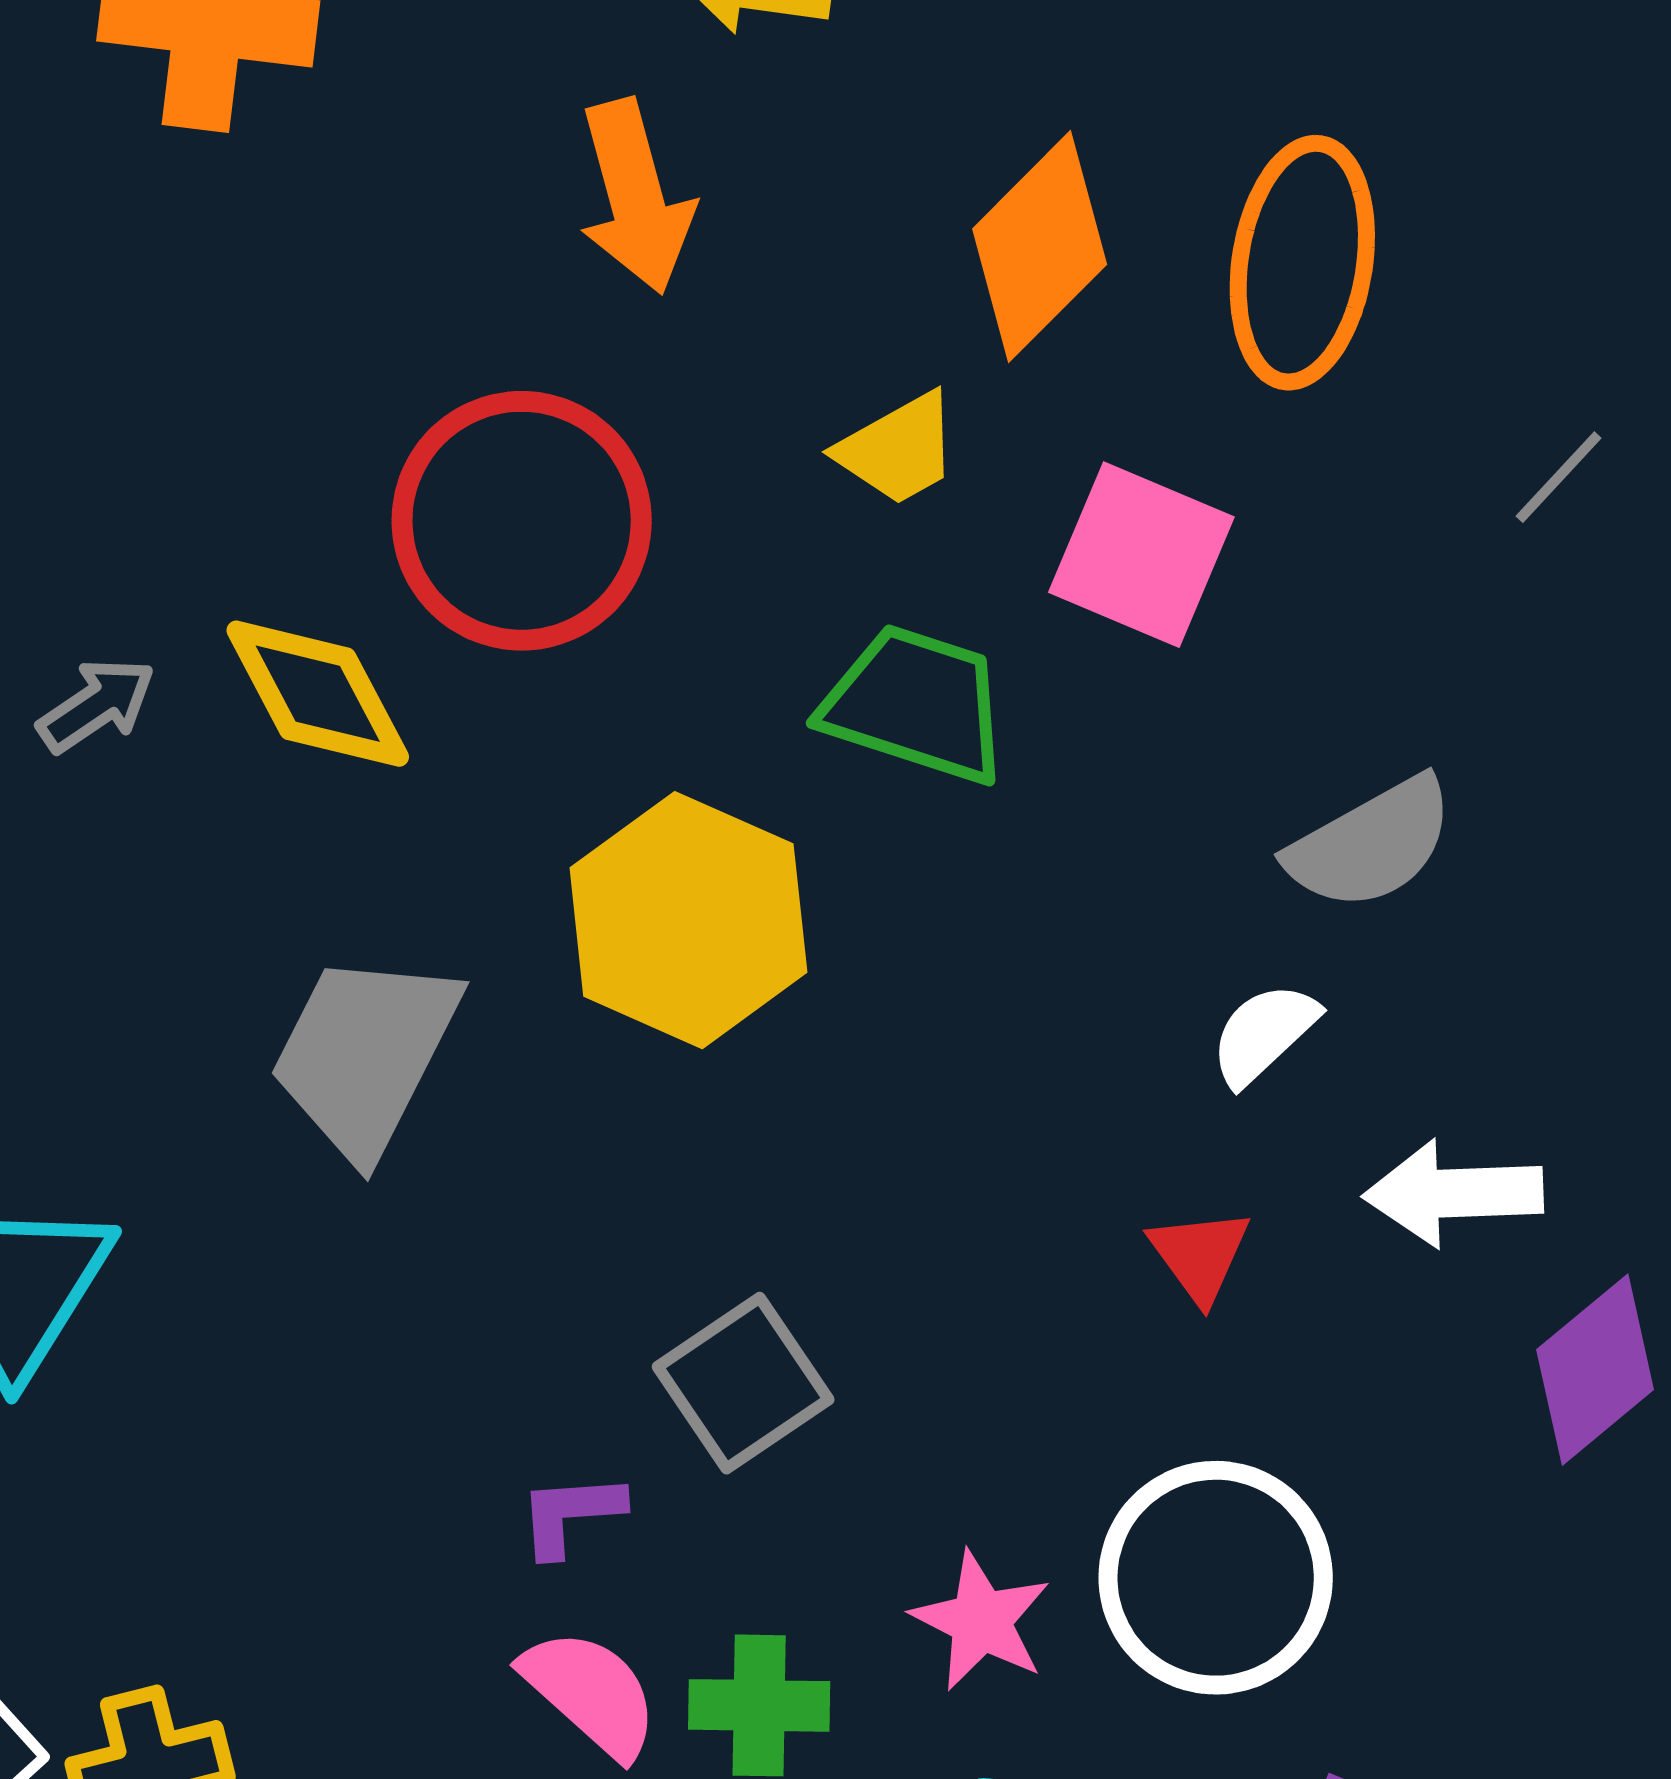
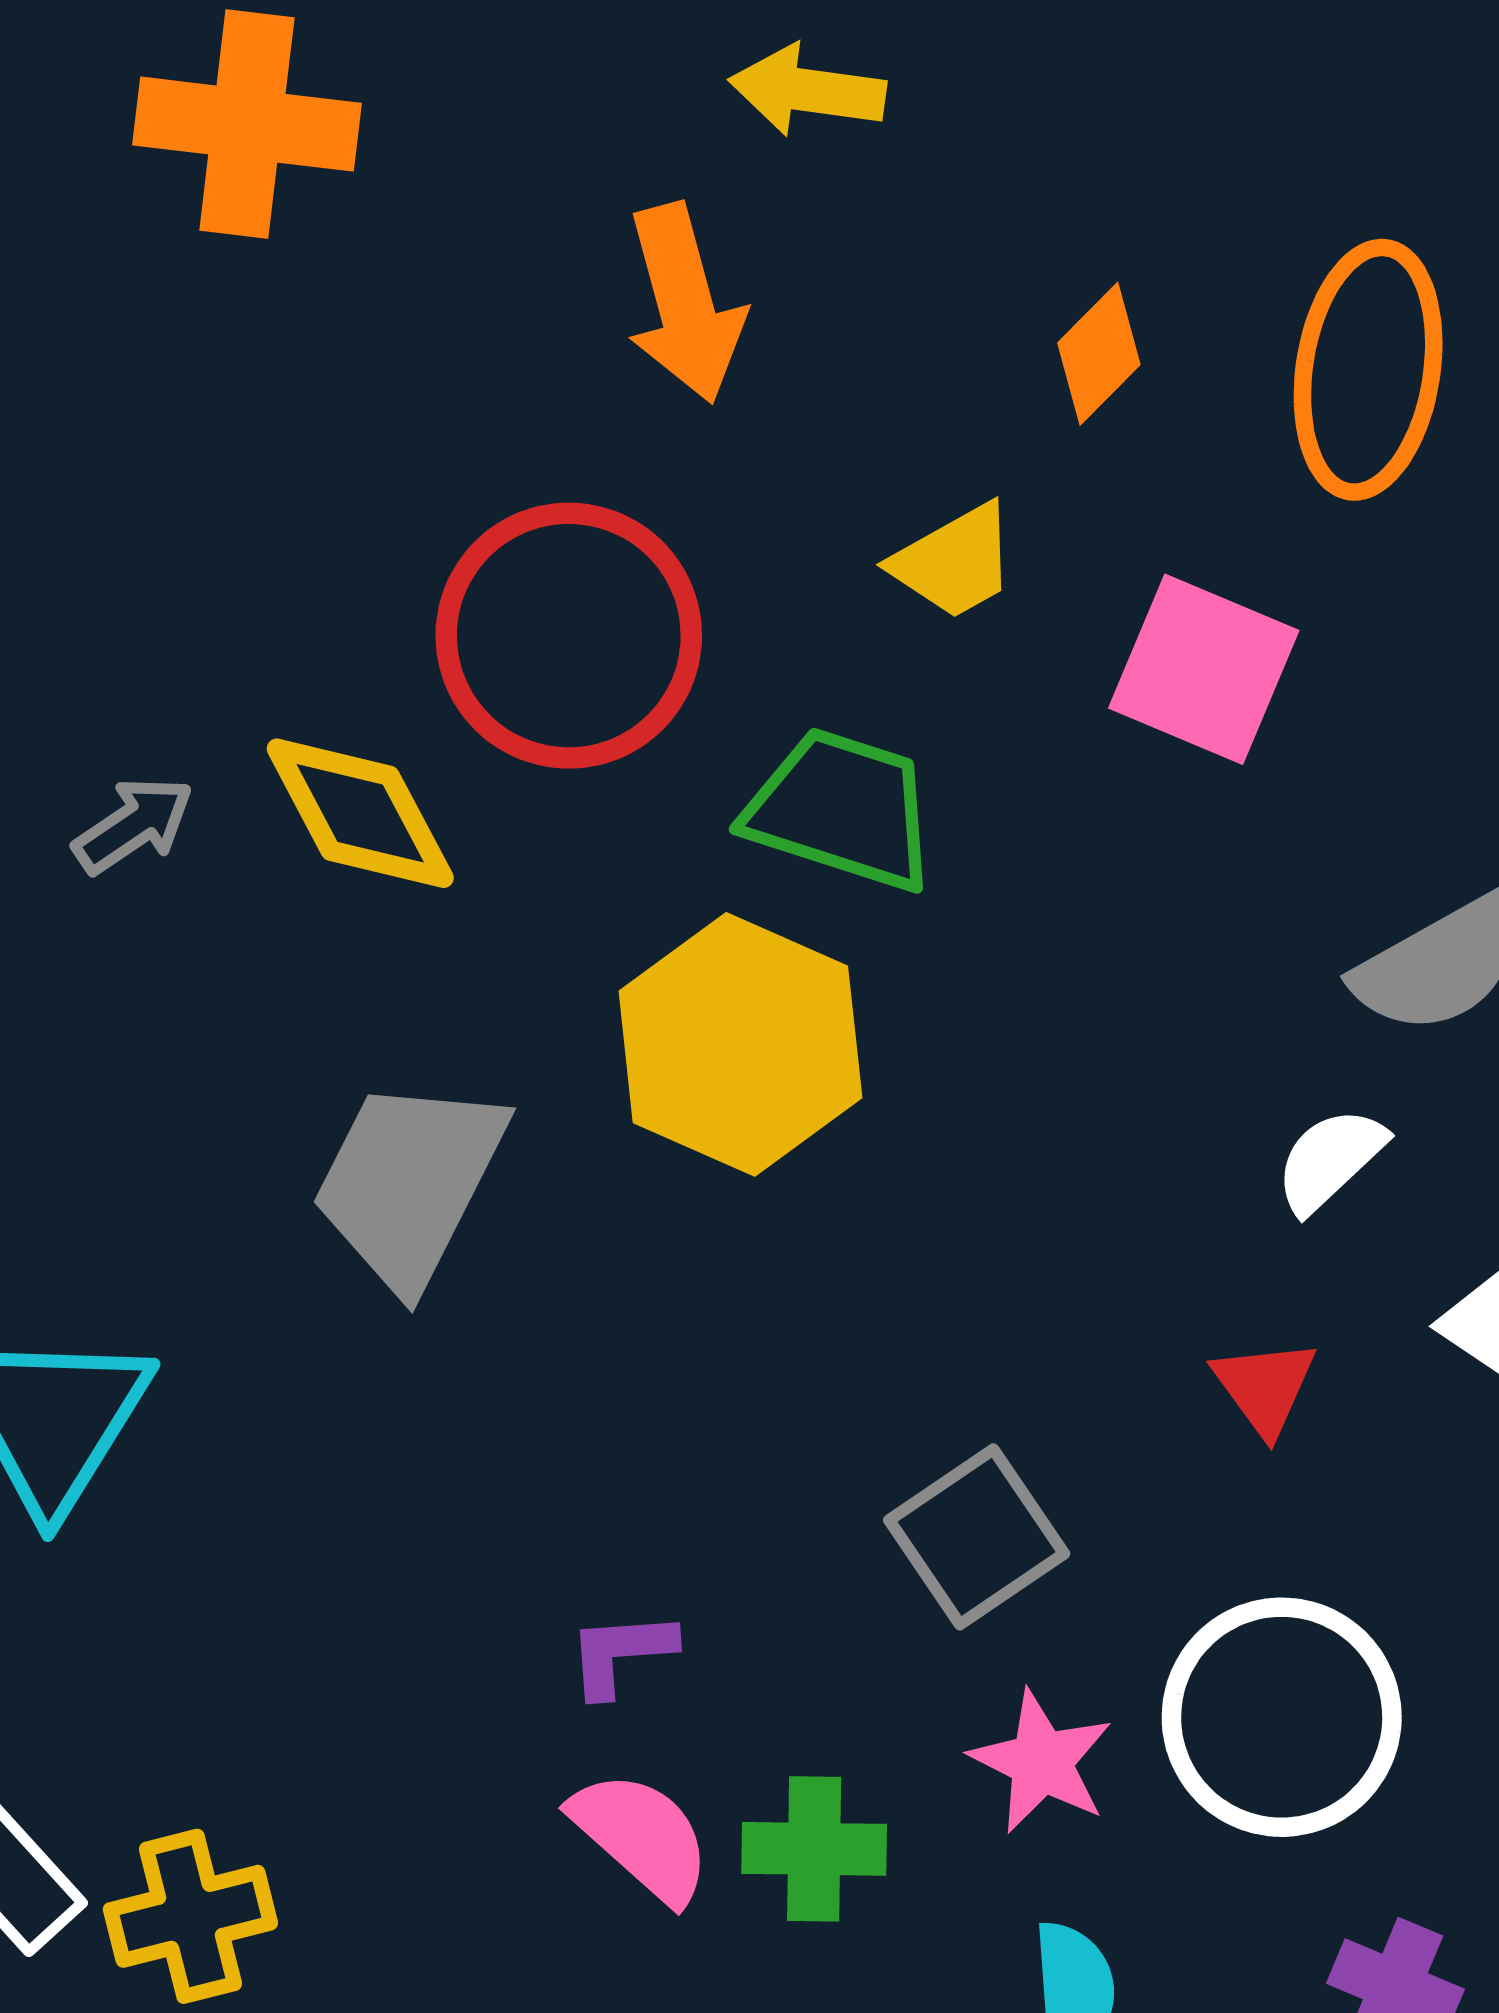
orange diamond: (1040, 247) -> (1099, 354), size x0.6
green trapezoid: (916, 704) -> (841, 810), moved
gray square: (743, 1383) -> (977, 1537), moved

